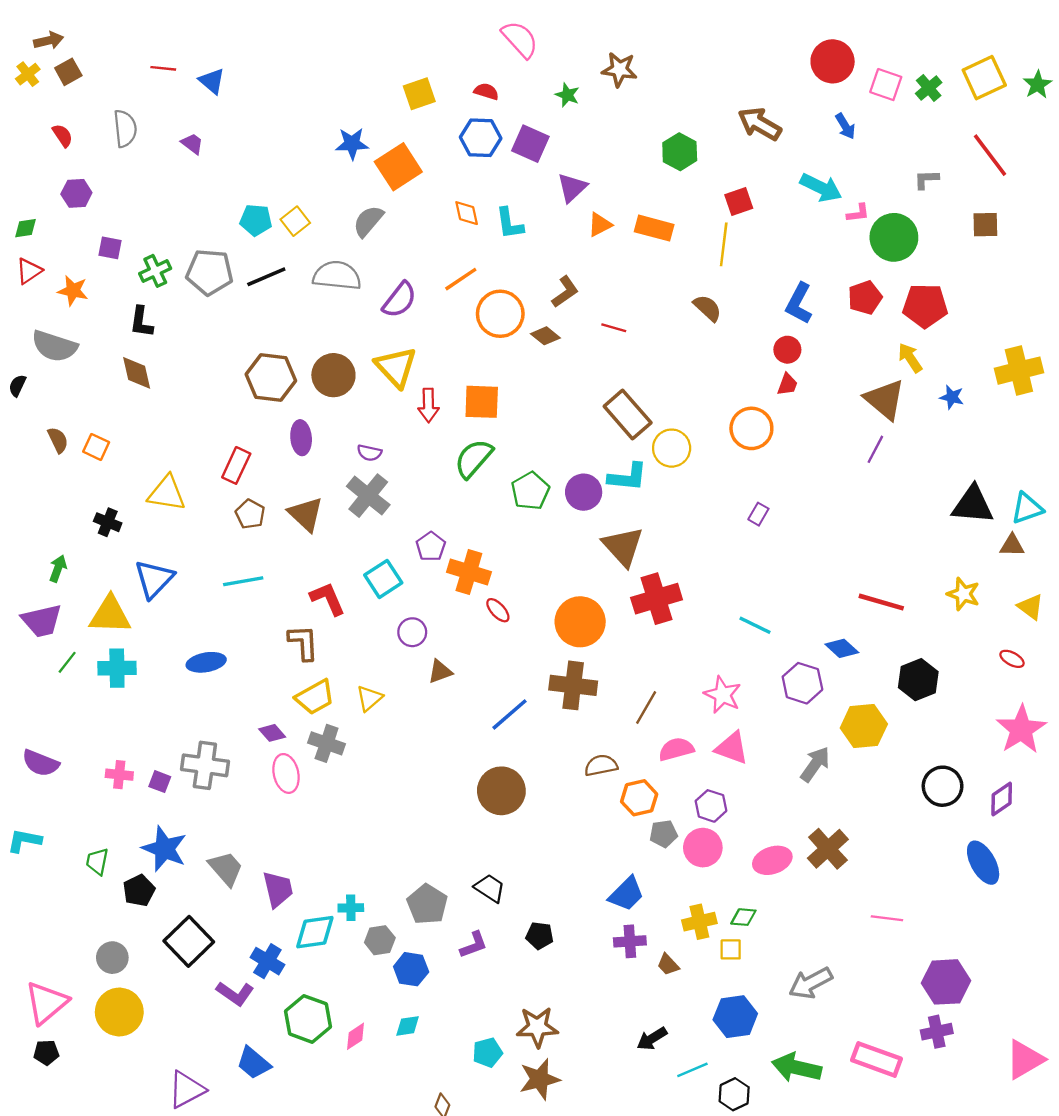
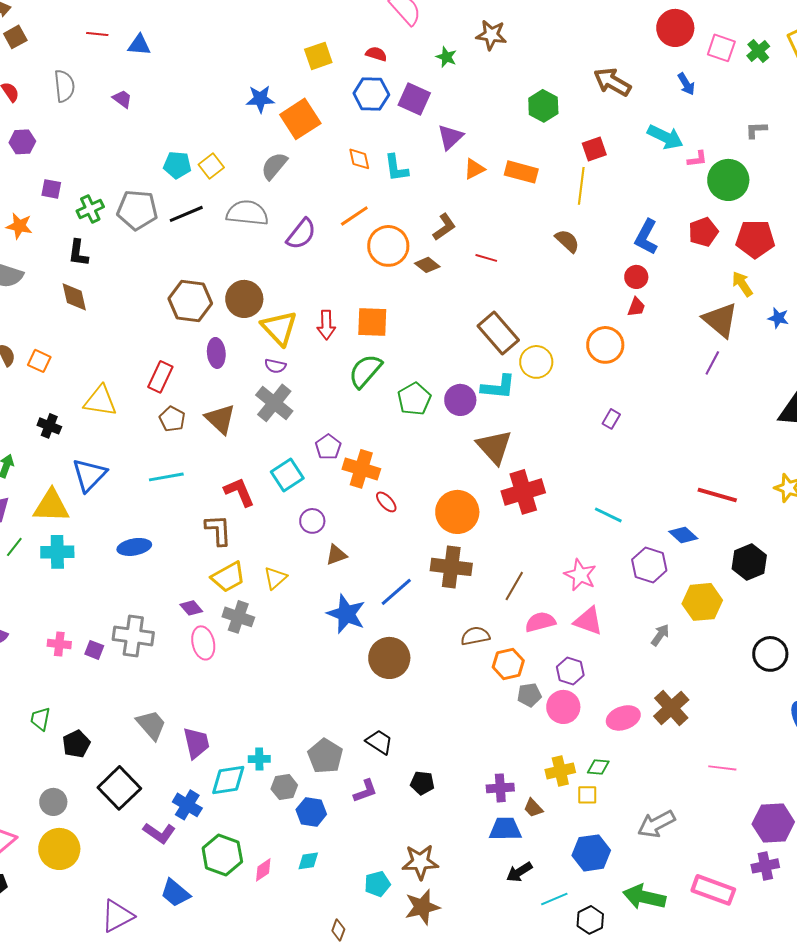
blue triangle: (212, 81) -> (139, 45), turned -35
yellow triangle: (396, 367) -> (279, 328), moved
gray arrow: (815, 764) -> (660, 635), size x0.7
blue star: (164, 849) -> (346, 614), moved
blue trapezoid: (626, 894) -> (505, 829), moved, turned -136

